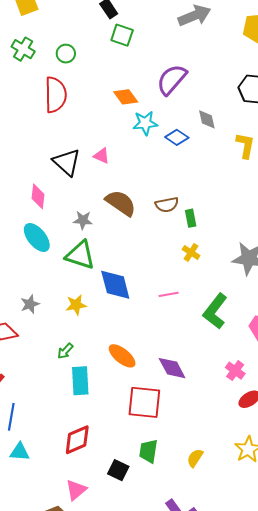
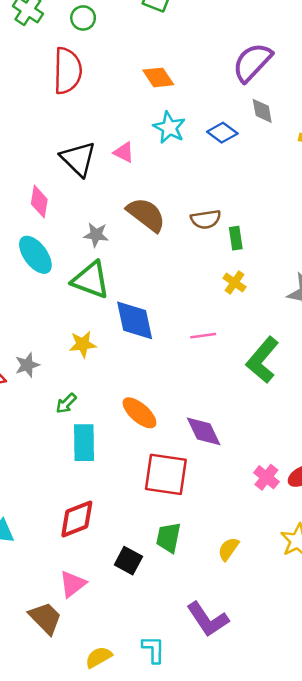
purple semicircle: (172, 80) -> (252, 62), moved
cyan star: (145, 123) -> (169, 128), moved, turned 30
gray star: (30, 304) -> (27, 365), moved
pink cross: (235, 371) -> (266, 477), moved

